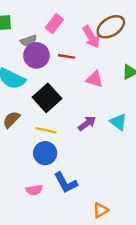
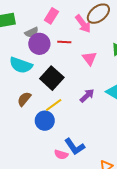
pink triangle: (95, 79) -> (90, 58), turned 42
yellow line: (46, 130) -> (54, 105), turned -42
blue circle: (45, 153) -> (45, 121), moved
pink semicircle: (34, 190) -> (61, 155), moved, turned 32

